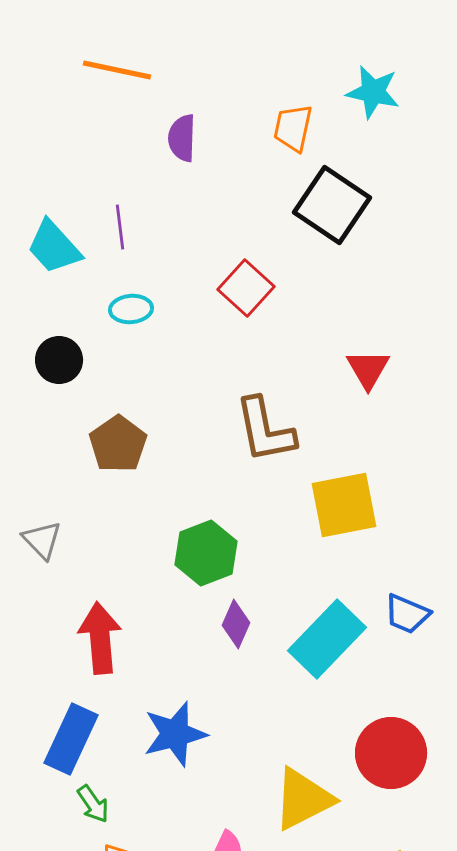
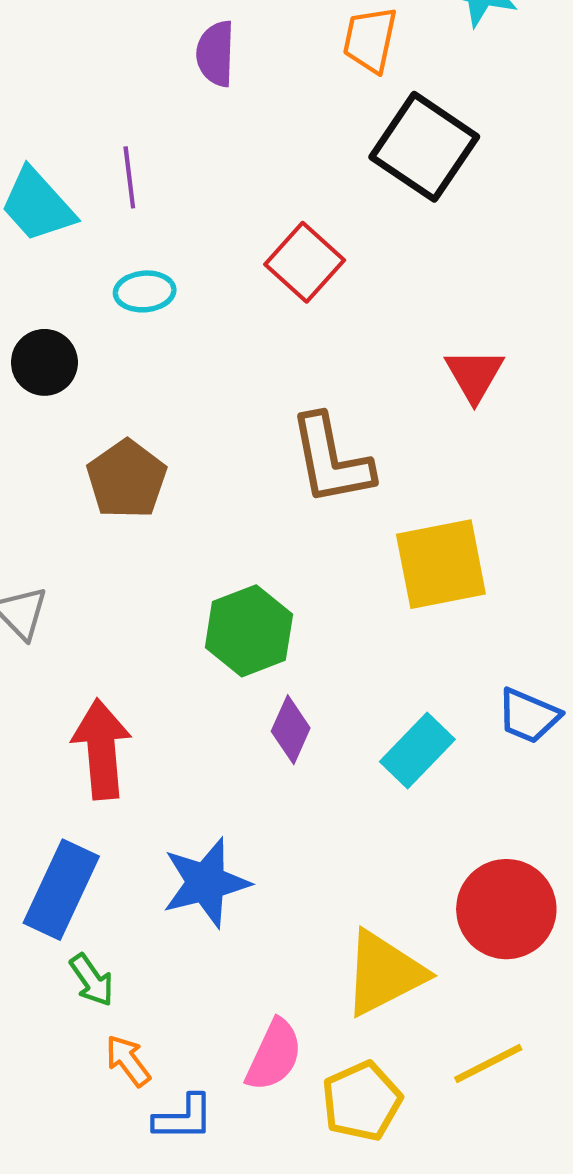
cyan rectangle: (327, 639) -> (417, 751), size x0.7

